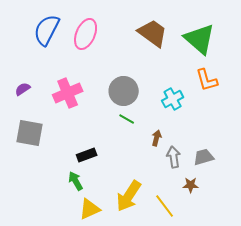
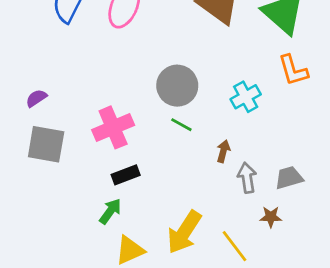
purple semicircle: (23, 89) -> (36, 98), moved
pink cross: (68, 93) -> (113, 127), moved
green arrow: (76, 181) -> (110, 211), turned 66

